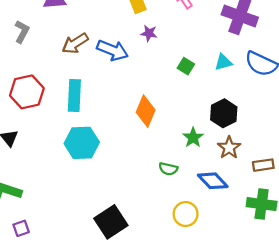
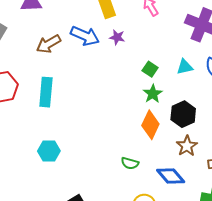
blue arrow: (112, 50) -> (85, 36), moved
orange diamond: (146, 111) -> (150, 125), moved
green star: (193, 138) -> (153, 94), moved
cyan hexagon: (82, 143) -> (49, 151), moved, size x0.7

